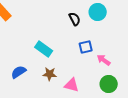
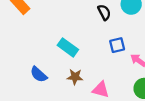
blue semicircle: (19, 72) -> (39, 74), turned -105

